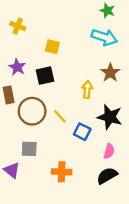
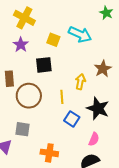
yellow cross: (18, 26) -> (24, 18), size x1.5
cyan arrow: (104, 37) -> (80, 34), moved
purple star: (17, 67) -> (21, 45), moved
yellow line: (60, 116) -> (62, 97), moved, turned 32

